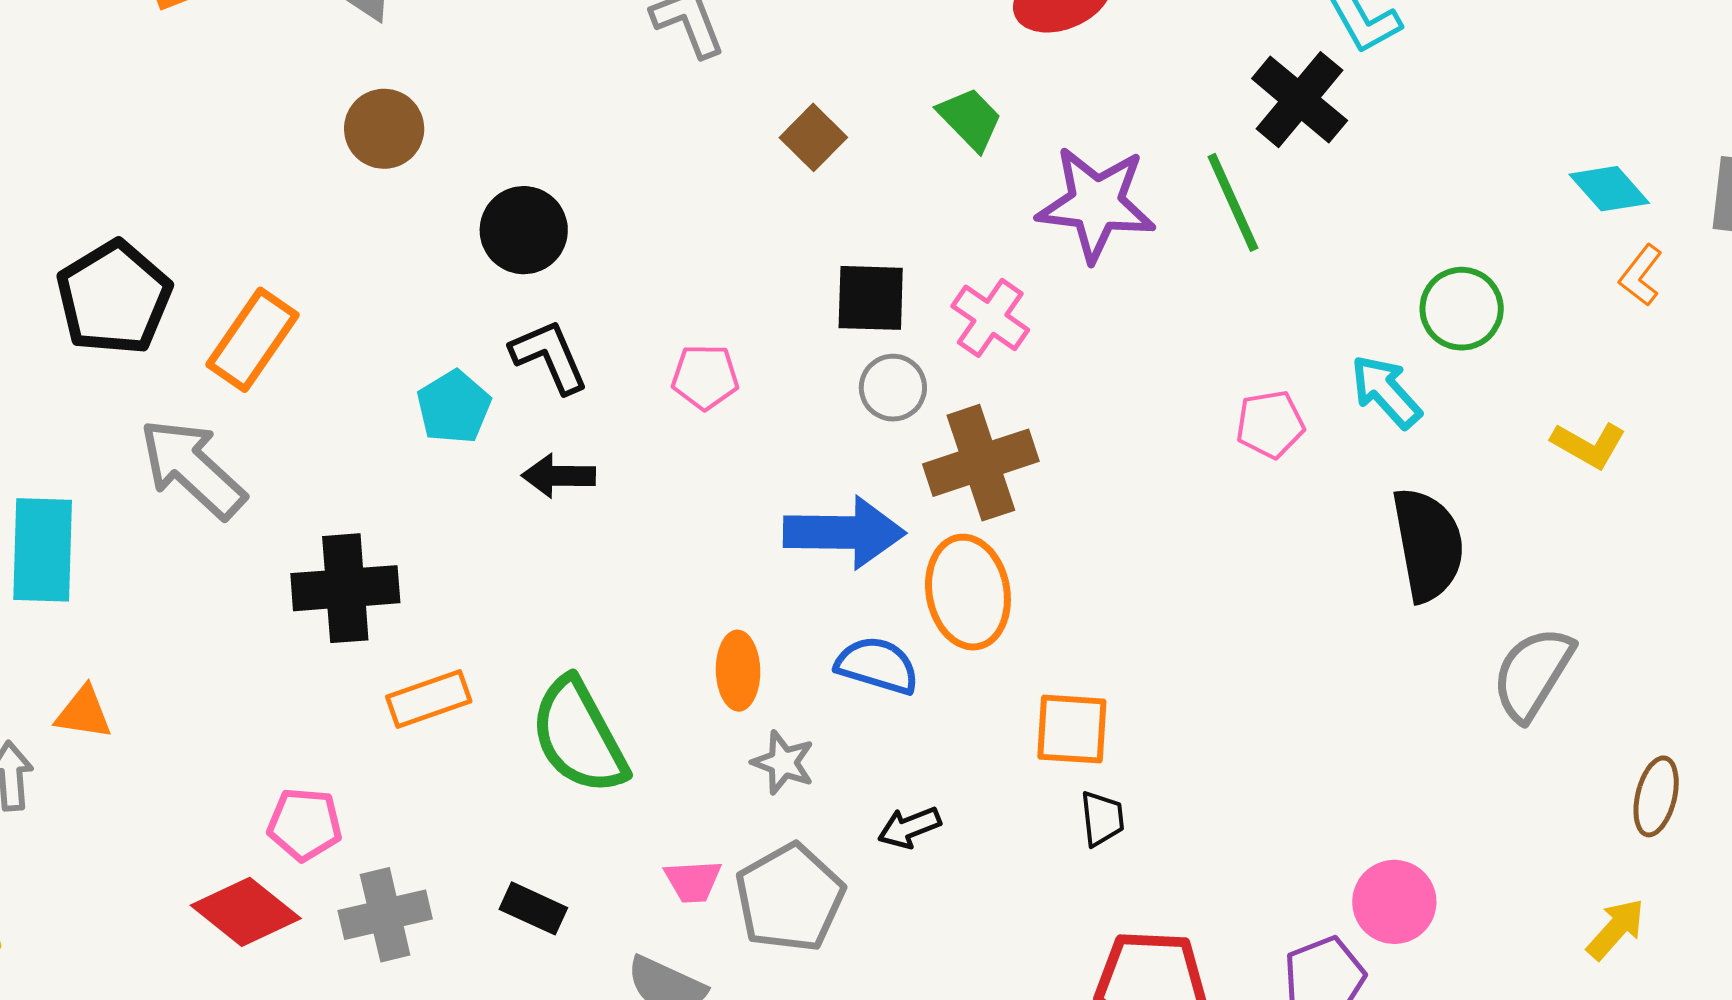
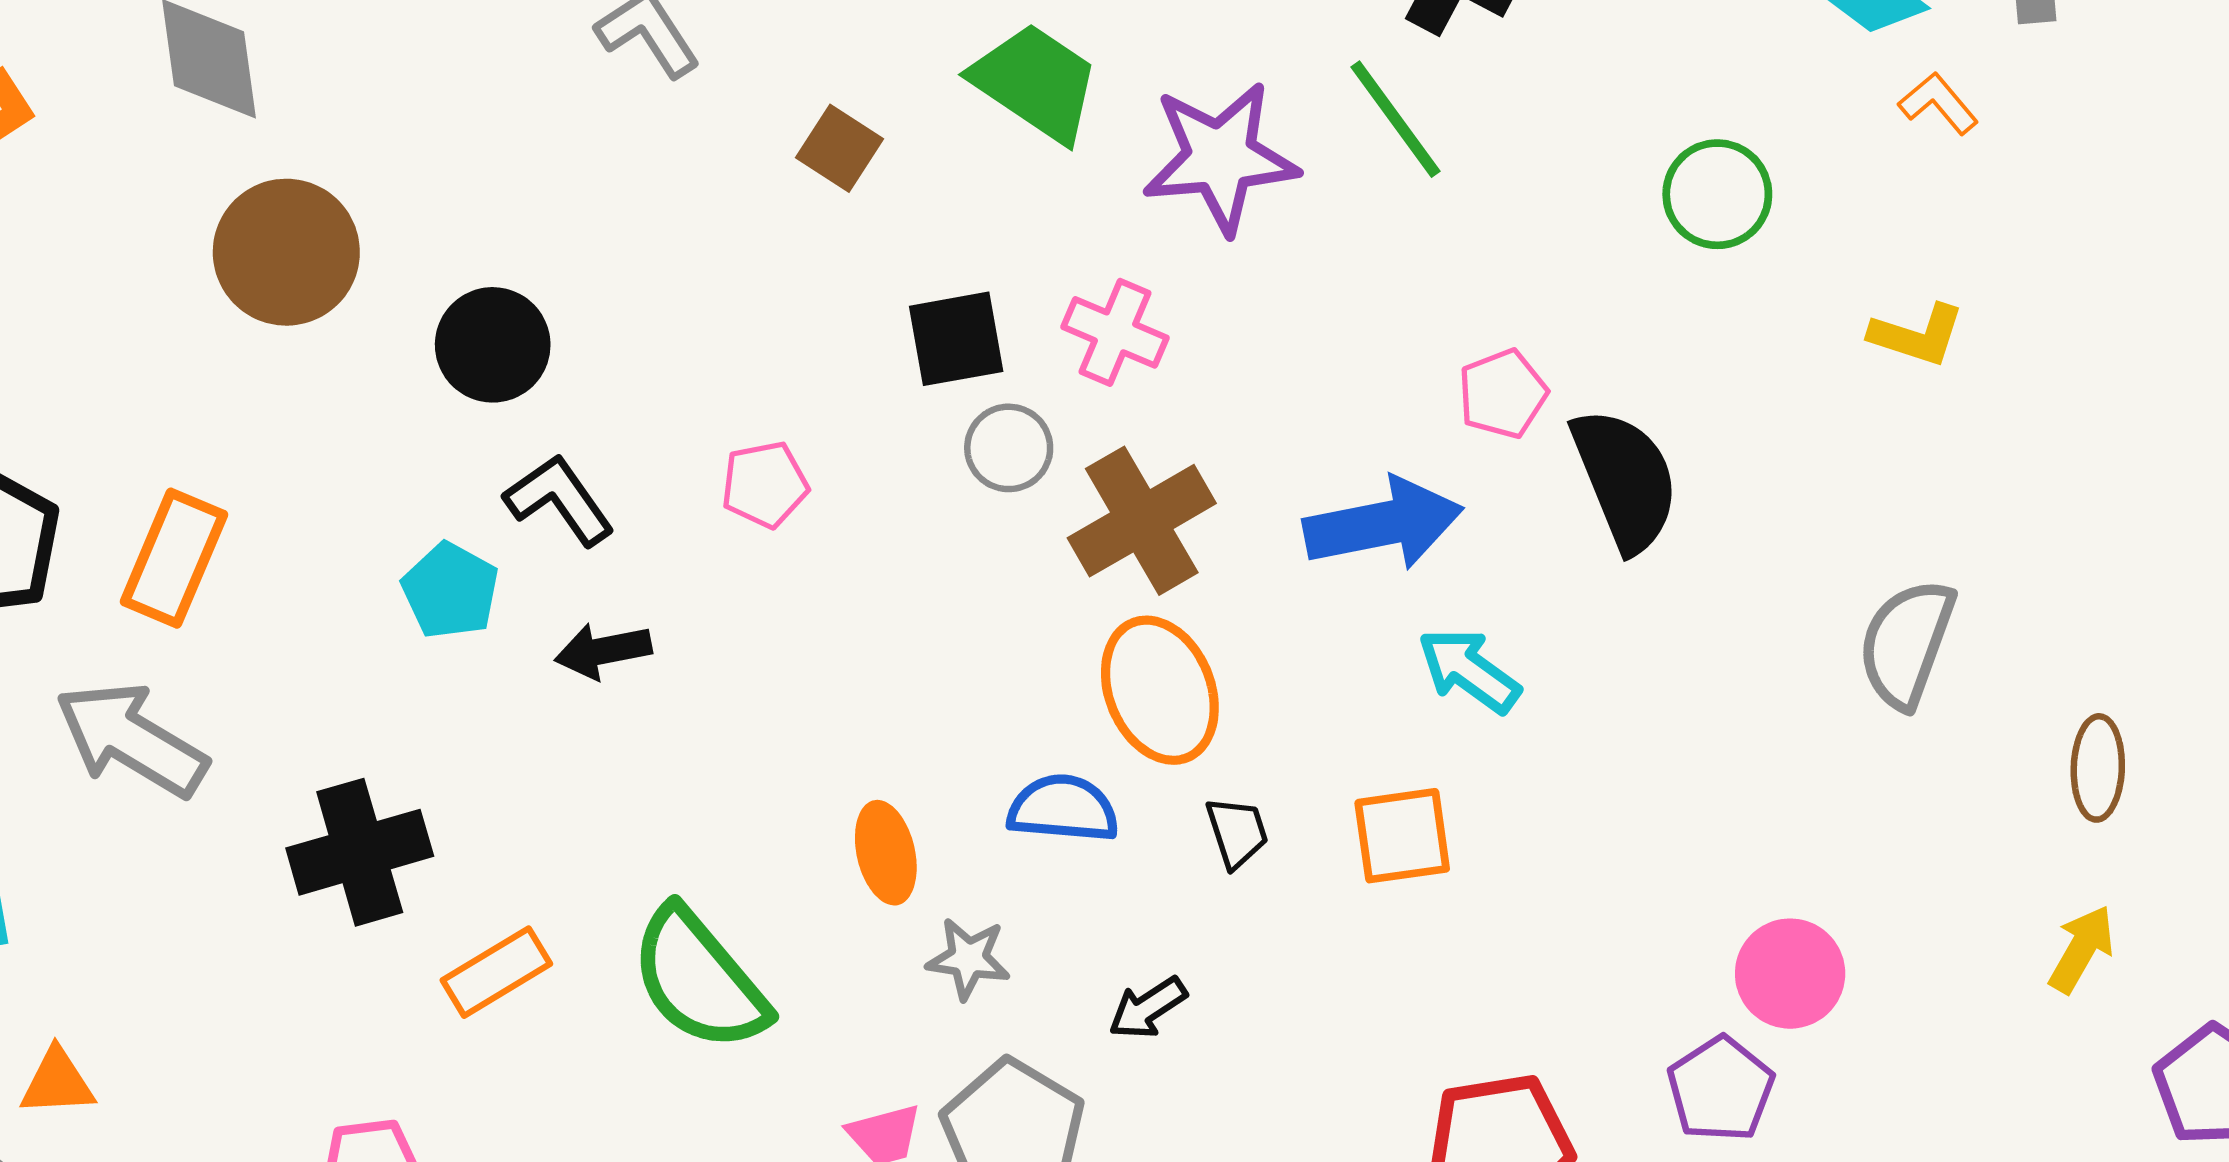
green trapezoid: (970, 119) -> (1036, 82), size x1.5
brown circle: (384, 129) -> (286, 252), size x1.4
orange L-shape: (1641, 275) -> (1938, 103), turned 114
cyan arrow: (1386, 392) -> (1469, 670), moved
blue arrow: (844, 532) -> (1383, 524), moved
black semicircle: (1428, 544) -> (1625, 480), moved
orange square: (1072, 729) -> (1402, 836), moved
black trapezoid: (1102, 818) -> (1237, 832), moved

